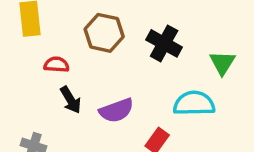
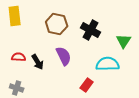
red semicircle: (56, 65) -> (19, 57), moved
purple semicircle: (116, 110) -> (64, 56), moved, turned -96

